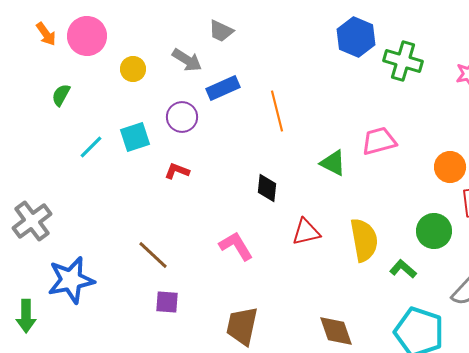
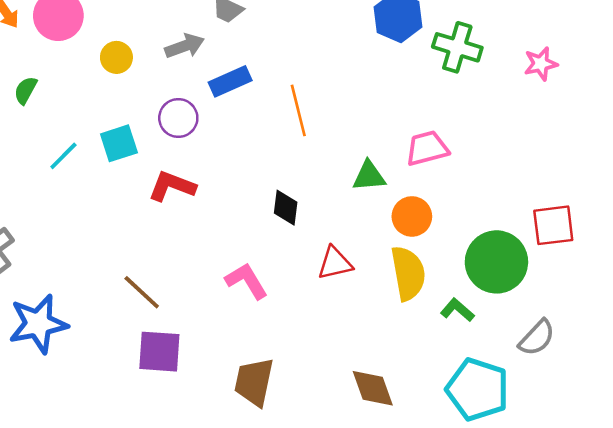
gray arrow: (187, 60) -> (185, 46), turned -52
green triangle: (333, 163) -> (369, 176), turned -32
orange circle: (450, 167) -> (412, 216), moved
red L-shape: (177, 171) -> (172, 186), size x1.5
green circle: (434, 231) -> (496, 262), size x1.4
purple square: (167, 302) -> (159, 352), size x1.5

